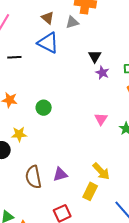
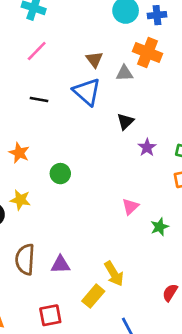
black triangle: (95, 56) -> (125, 122), moved

